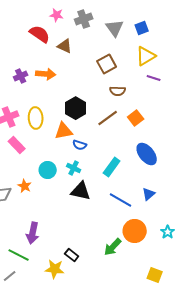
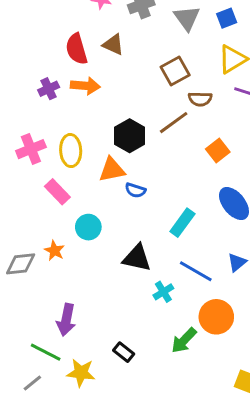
red semicircle: (40, 34) -> (77, 49), moved, turned -140
brown semicircle: (118, 91) -> (200, 99), moved
brown line: (108, 118) -> (174, 123), moved
pink rectangle: (17, 145) -> (57, 192), moved
cyan cross: (74, 168) -> (163, 292), moved, turned 32
yellow star: (55, 269) -> (81, 373), moved

